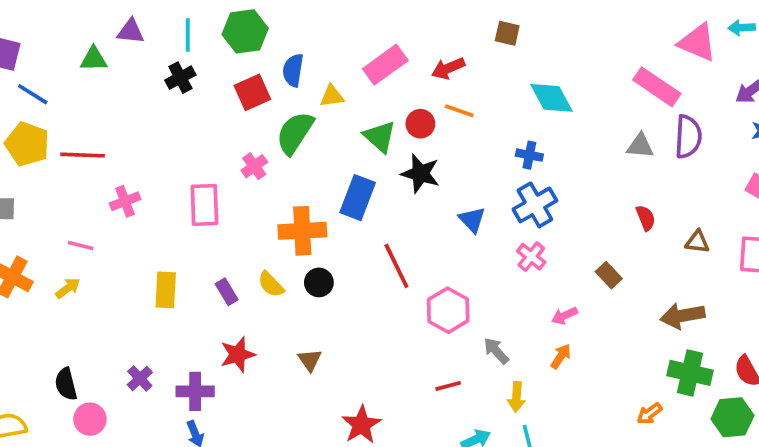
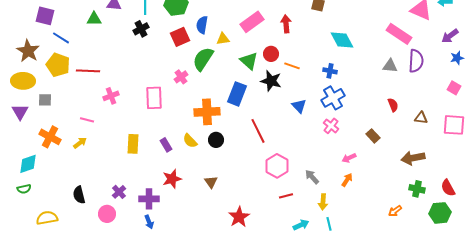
red arrow: (448, 68) -> (286, 24), turned 108
orange line: (459, 111) -> (292, 66), moved
pink hexagon: (448, 310) -> (277, 166), moved
green cross: (690, 373) -> (417, 189), size x0.7
pink circle: (90, 419) -> (107, 214), moved

